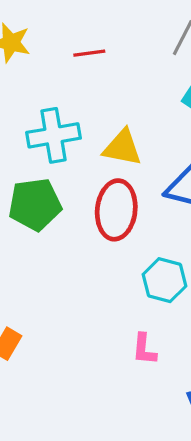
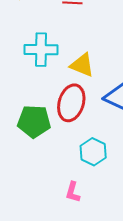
green pentagon: (35, 204) -> (34, 121), moved

